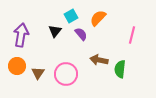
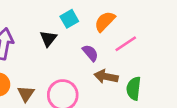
purple semicircle: (81, 34) -> (90, 53), moved
pink line: (132, 35) -> (126, 44), moved, turned 42

